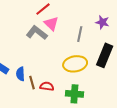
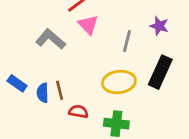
gray L-shape: (37, 33) -> (51, 39), moved
brown line: (32, 83) -> (60, 90), moved

